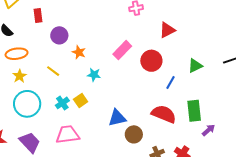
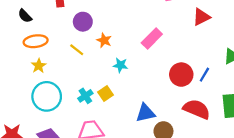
red circle: (151, 61) -> (181, 75), moved
yellow line: (53, 71) -> (77, 50), moved

